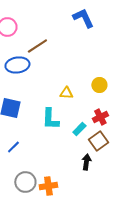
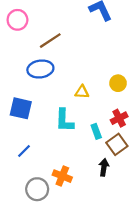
blue ellipse: (17, 65) -> (40, 69), moved
cyan rectangle: (79, 129) -> (96, 131), turned -64
orange cross: (48, 186) -> (62, 176), moved, turned 30

